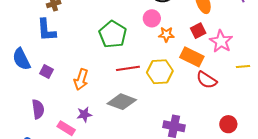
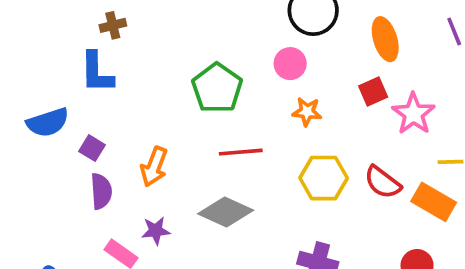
orange star: (166, 34) -> (307, 112), moved
orange rectangle: (192, 57) -> (434, 202), moved
blue semicircle: (21, 59) -> (48, 122), turned -85
yellow hexagon: (160, 72) -> (324, 178), moved
purple semicircle: (38, 109) -> (101, 191), moved

